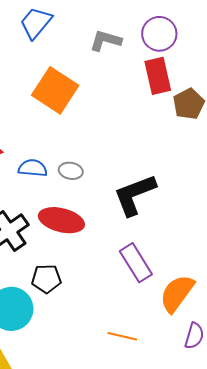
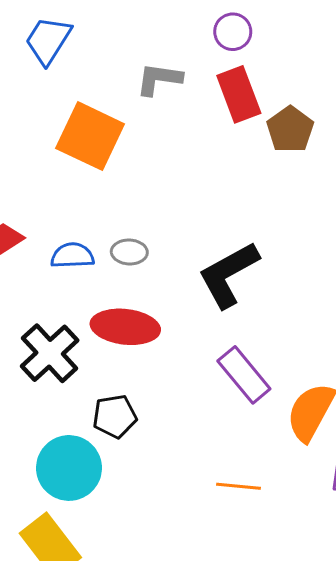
purple circle: (159, 34) -> (233, 32), size x0.7
gray L-shape: (105, 41) -> (159, 79), moved

